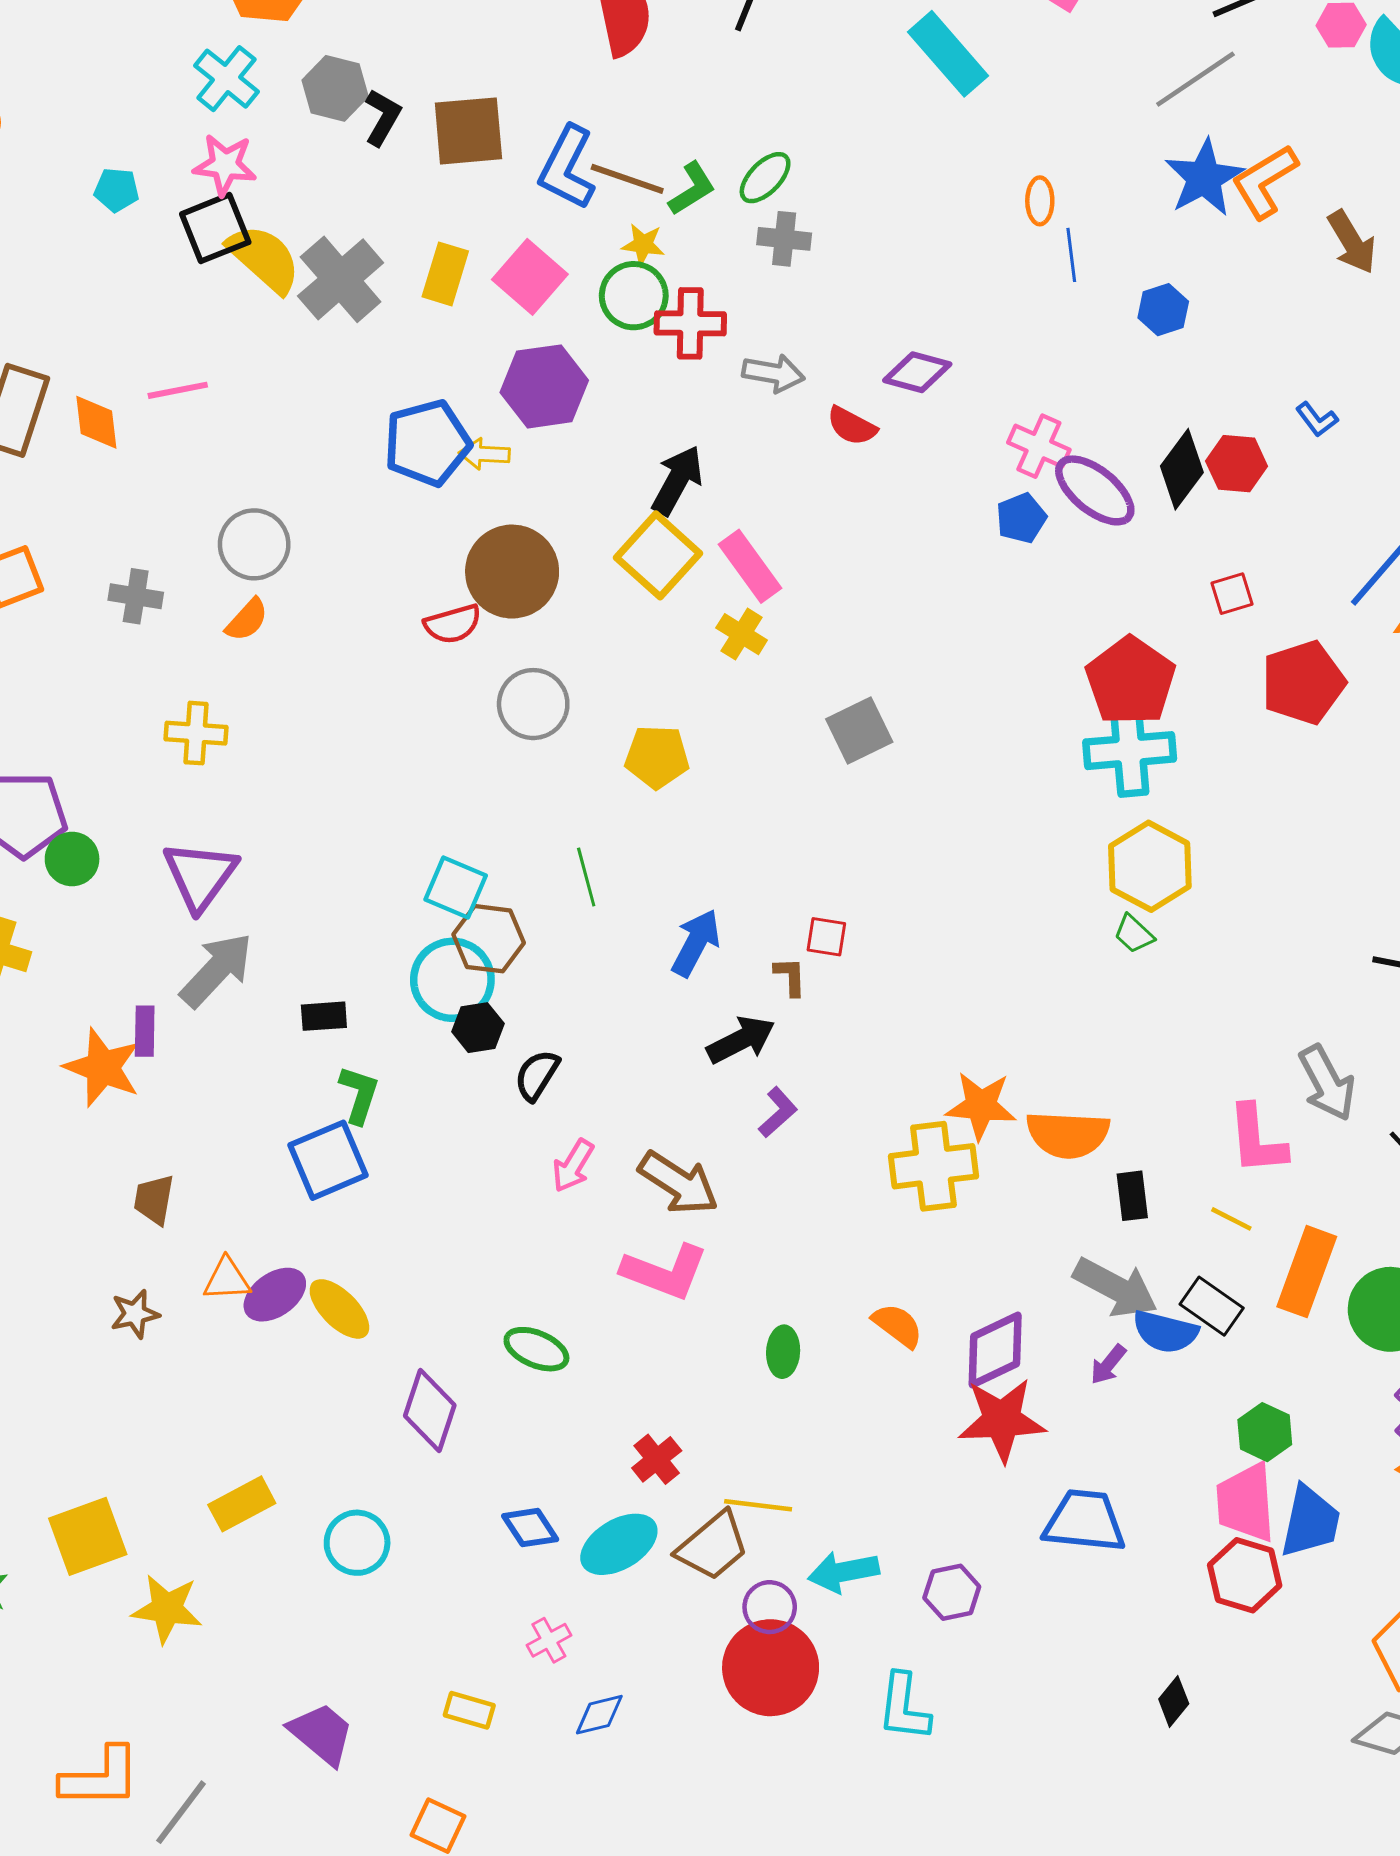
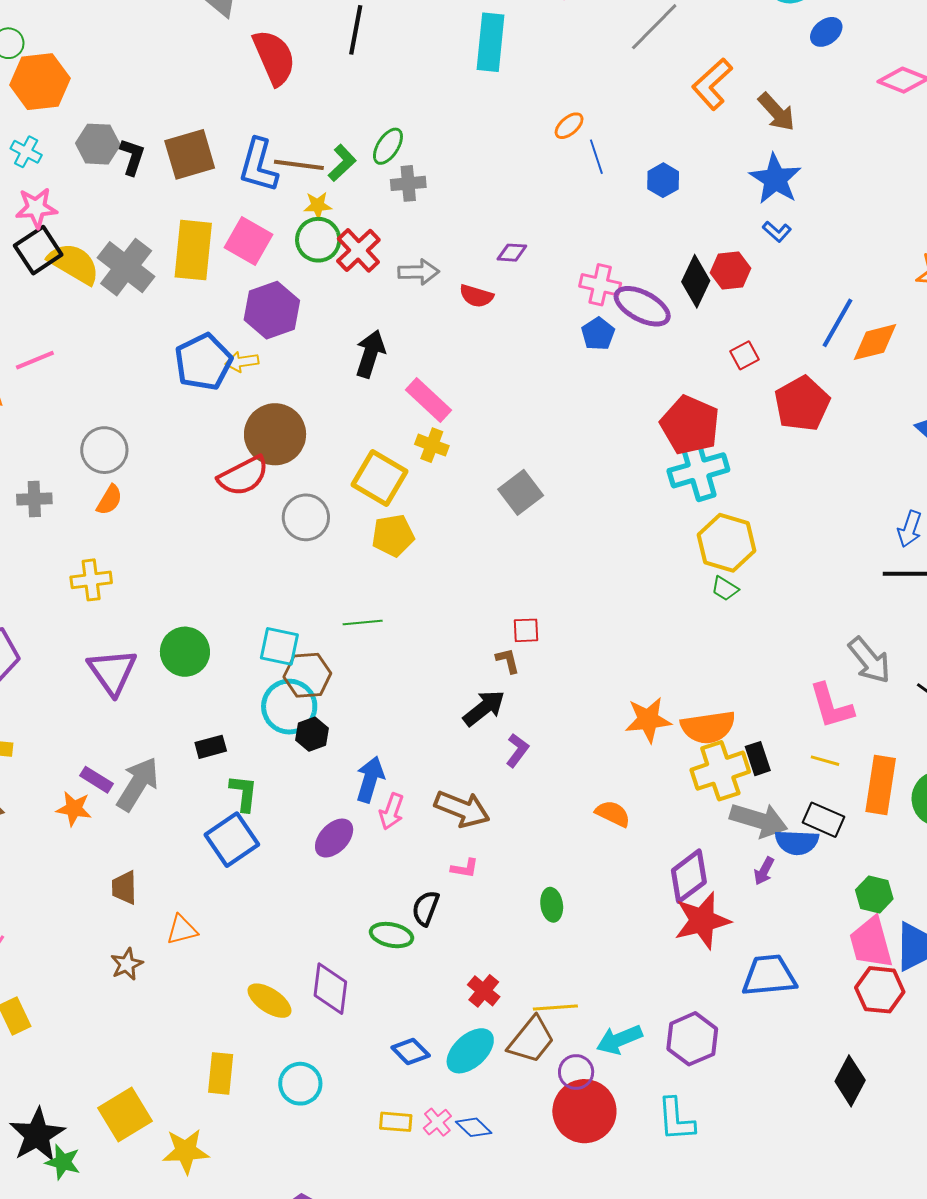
cyan rectangle: (948, 54) -> (491, 42), turned 58
cyan cross: (226, 79) -> (26, 152), size x0.7
blue star: (1204, 178) -> (775, 179), moved
orange ellipse: (1040, 201) -> (569, 126), turned 60
yellow rectangle: (445, 274) -> (193, 250), size x1.5
red cross: (690, 323) -> (358, 250), turned -33
purple diamond: (917, 372) -> (512, 253), size x0.7
yellow square: (658, 555) -> (379, 478), moved
red semicircle: (453, 624) -> (243, 476), size x1.4
green circle: (72, 859) -> (185, 652), moved, size x1.4
green line: (586, 877) -> (363, 623), turned -69
blue arrow: (696, 943) -> (370, 779), moved
gray arrow: (217, 970) -> (138, 784), moved
purple rectangle: (145, 1031) -> (97, 780), turned -48
orange star: (103, 1067) -> (74, 809), size x0.7
black semicircle: (537, 1075) -> (426, 908), moved
yellow cross: (933, 1166) -> (720, 771), moved
pink L-shape: (665, 1272) -> (465, 868), size x0.5
purple ellipse: (275, 1295) -> (334, 838), moved
yellow ellipse: (339, 1309) -> (269, 1001), moved
orange semicircle: (898, 1325) -> (613, 814), moved
yellow rectangle: (242, 1504) -> (221, 1073), turned -45
purple hexagon: (952, 1592) -> (692, 1039), size x1.4
black diamond: (1174, 1701) -> (850, 1081), size x1.5
yellow rectangle: (469, 1710) -> (396, 1122), moved
blue diamond: (599, 1715) -> (474, 1127), moved, turned 69

